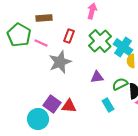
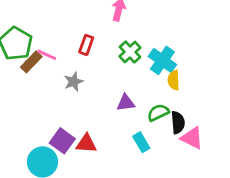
brown rectangle: (44, 18) -> (31, 62), moved, turned -42
green cross: (100, 41) -> (130, 52), size x0.7
gray star: (60, 62) -> (74, 82), size x0.6

